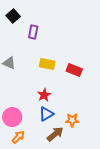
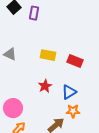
purple rectangle: (33, 32) -> (34, 13), moved
blue triangle: (46, 114) -> (69, 92), moved

